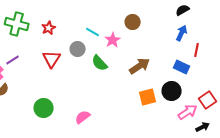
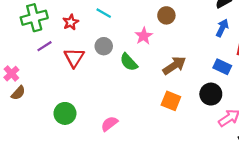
green cross: (17, 24) -> (34, 18), turned -30
cyan line: (93, 32) -> (104, 13), moved
purple line: (13, 60) -> (44, 46), moved
orange square: (148, 97) -> (171, 101), moved, turned 36

